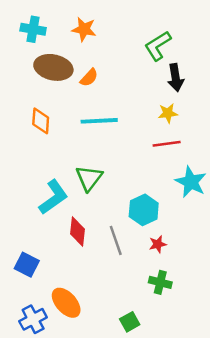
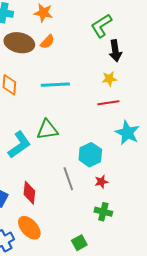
orange semicircle: (89, 78) -> (47, 42), moved
green triangle: (89, 178) -> (47, 130), turned 45
red diamond: (78, 232) -> (29, 193), moved

